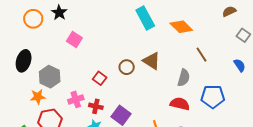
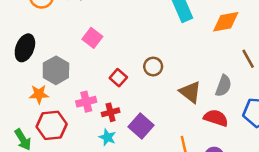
orange diamond: (181, 27) -> (226, 22), turned -60
pink square: (74, 39) -> (92, 38), moved
brown triangle: (152, 61) -> (190, 92), moved
red cross: (96, 106) -> (111, 112), turned -32

